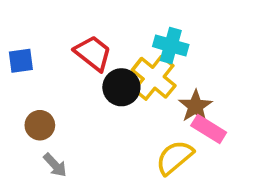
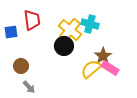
red trapezoid: (93, 53) -> (32, 20), moved, turned 45
yellow cross: (154, 78) -> (70, 30), moved
yellow semicircle: (175, 157) -> (91, 69), moved

